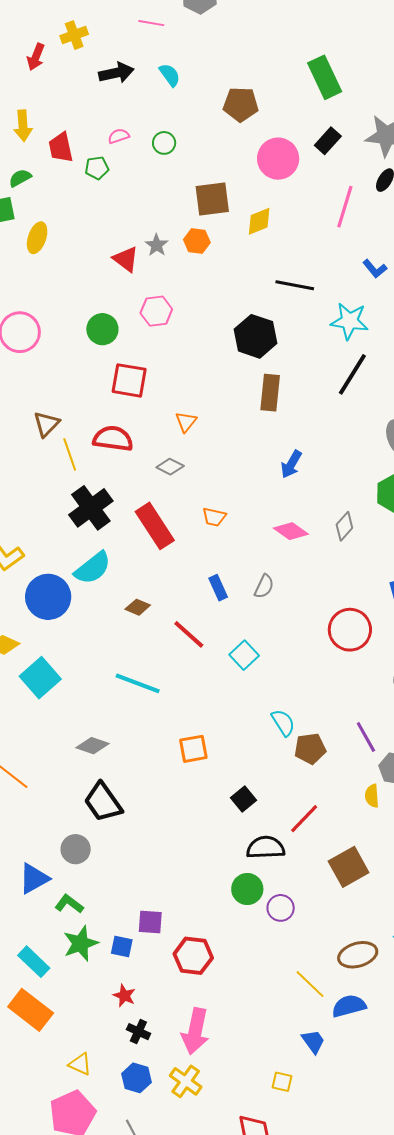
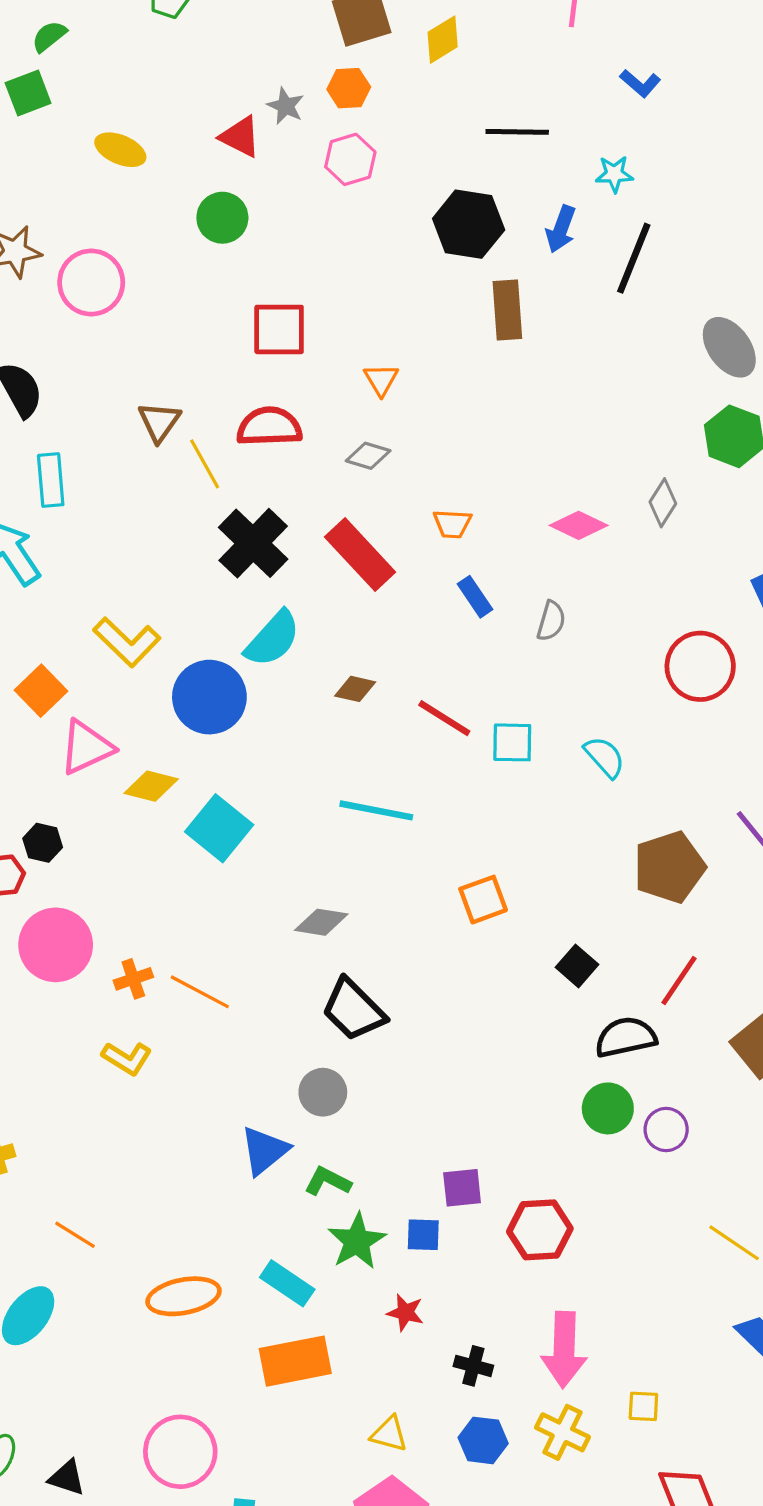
yellow ellipse: (37, 238) -> (120, 150), moved, turned -76
pink hexagon: (156, 311) -> (350, 159), moved
cyan star: (349, 321) -> (614, 174), size x0.6
green circle: (102, 329) -> (222, 218), moved
blue arrow: (291, 464) -> (561, 229), moved
blue rectangle: (218, 588) -> (475, 597), moved
cyan square: (244, 655) -> (512, 742), moved, turned -36
cyan semicircle: (283, 723) -> (605, 757), moved
brown pentagon: (310, 749) -> (669, 867), size x1.4
red star: (124, 996) -> (405, 1312), moved
orange rectangle: (31, 1010) -> (295, 1361), turned -39
yellow square: (282, 1082) -> (643, 1406), moved

